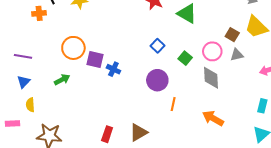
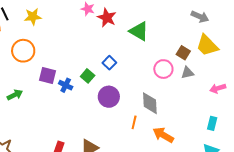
orange circle: (73, 48) -> (23, 51), moved
green square: (185, 58) -> (88, 76), moved
gray diamond: (211, 78) -> (150, 103), moved
orange line: (173, 104) -> (134, 122), moved

